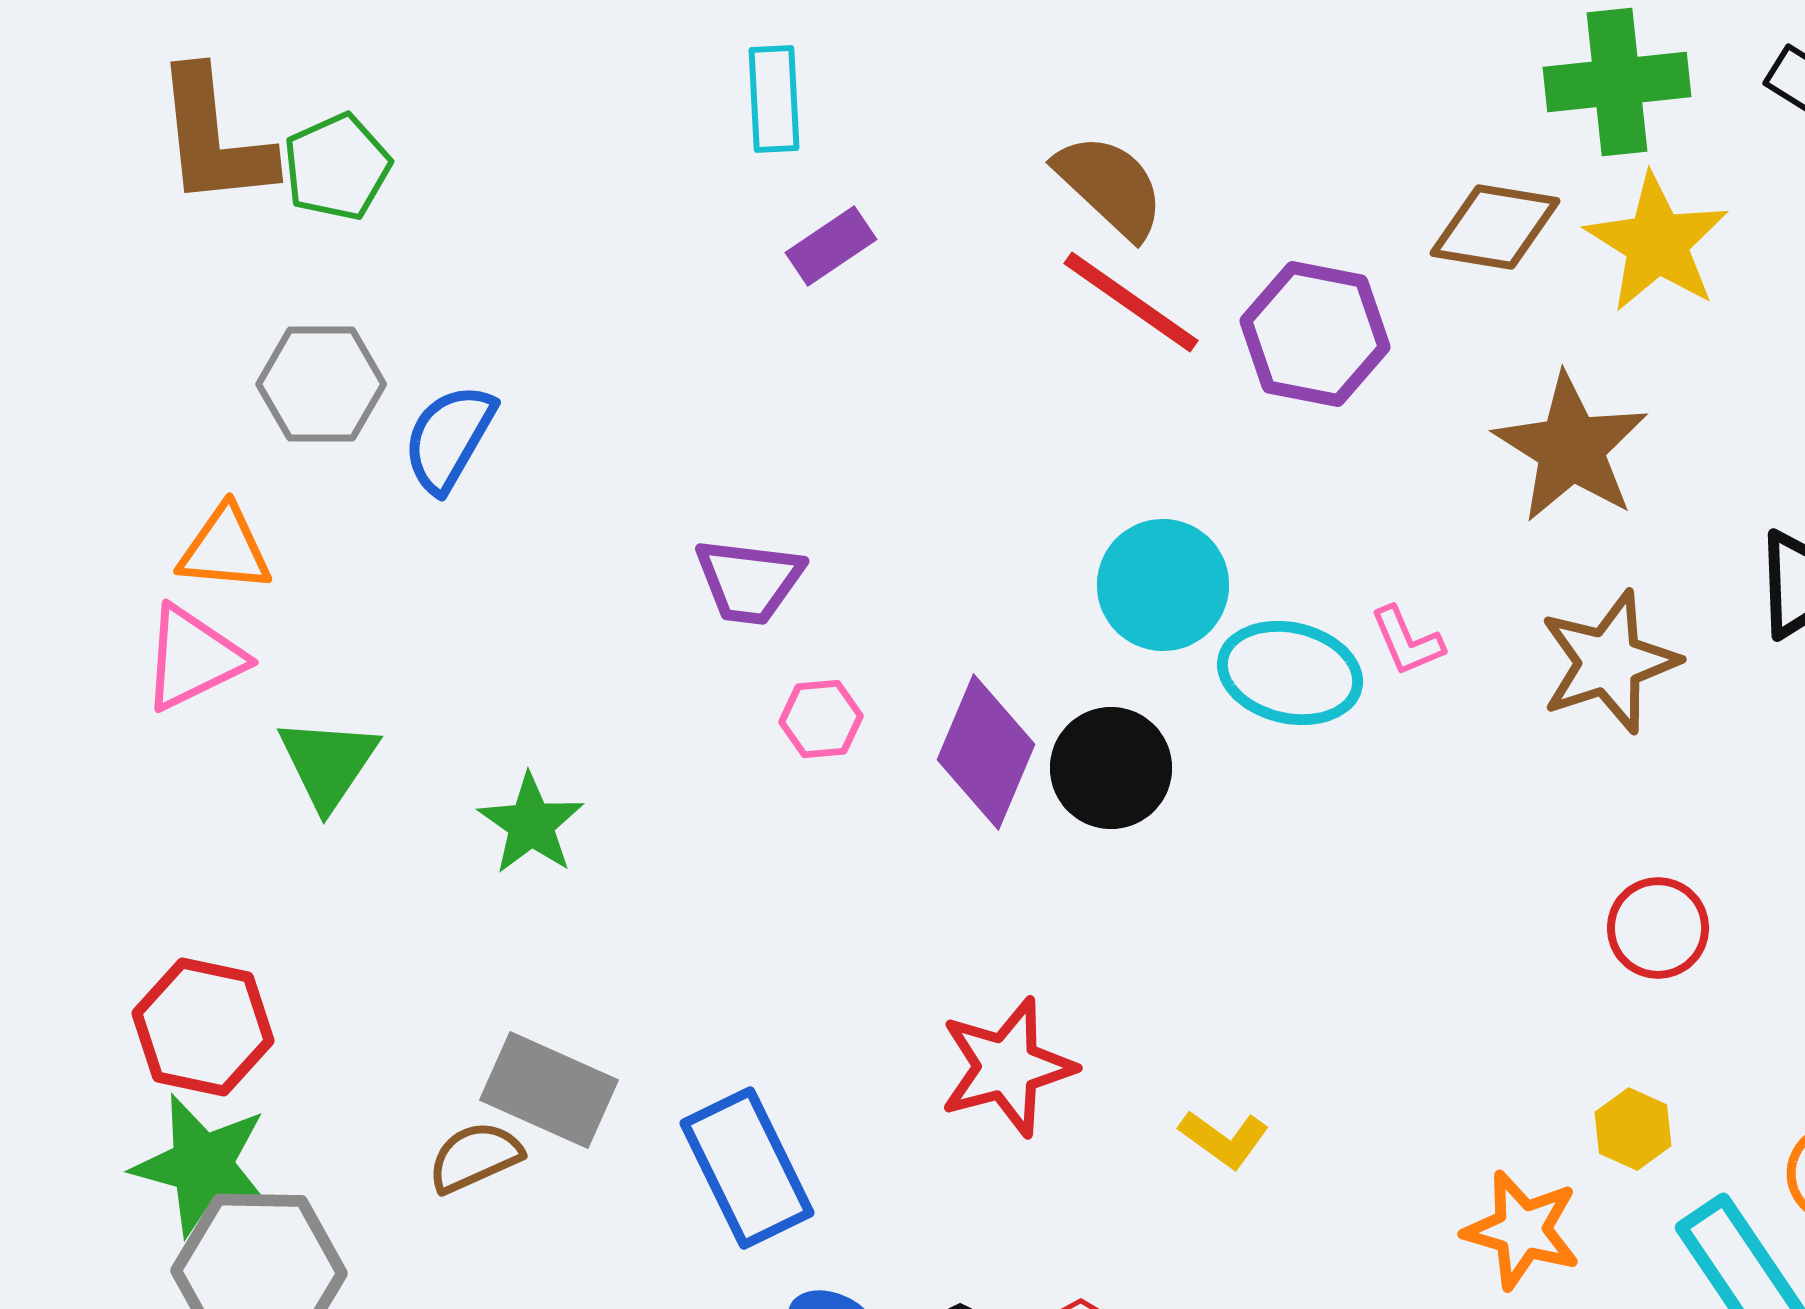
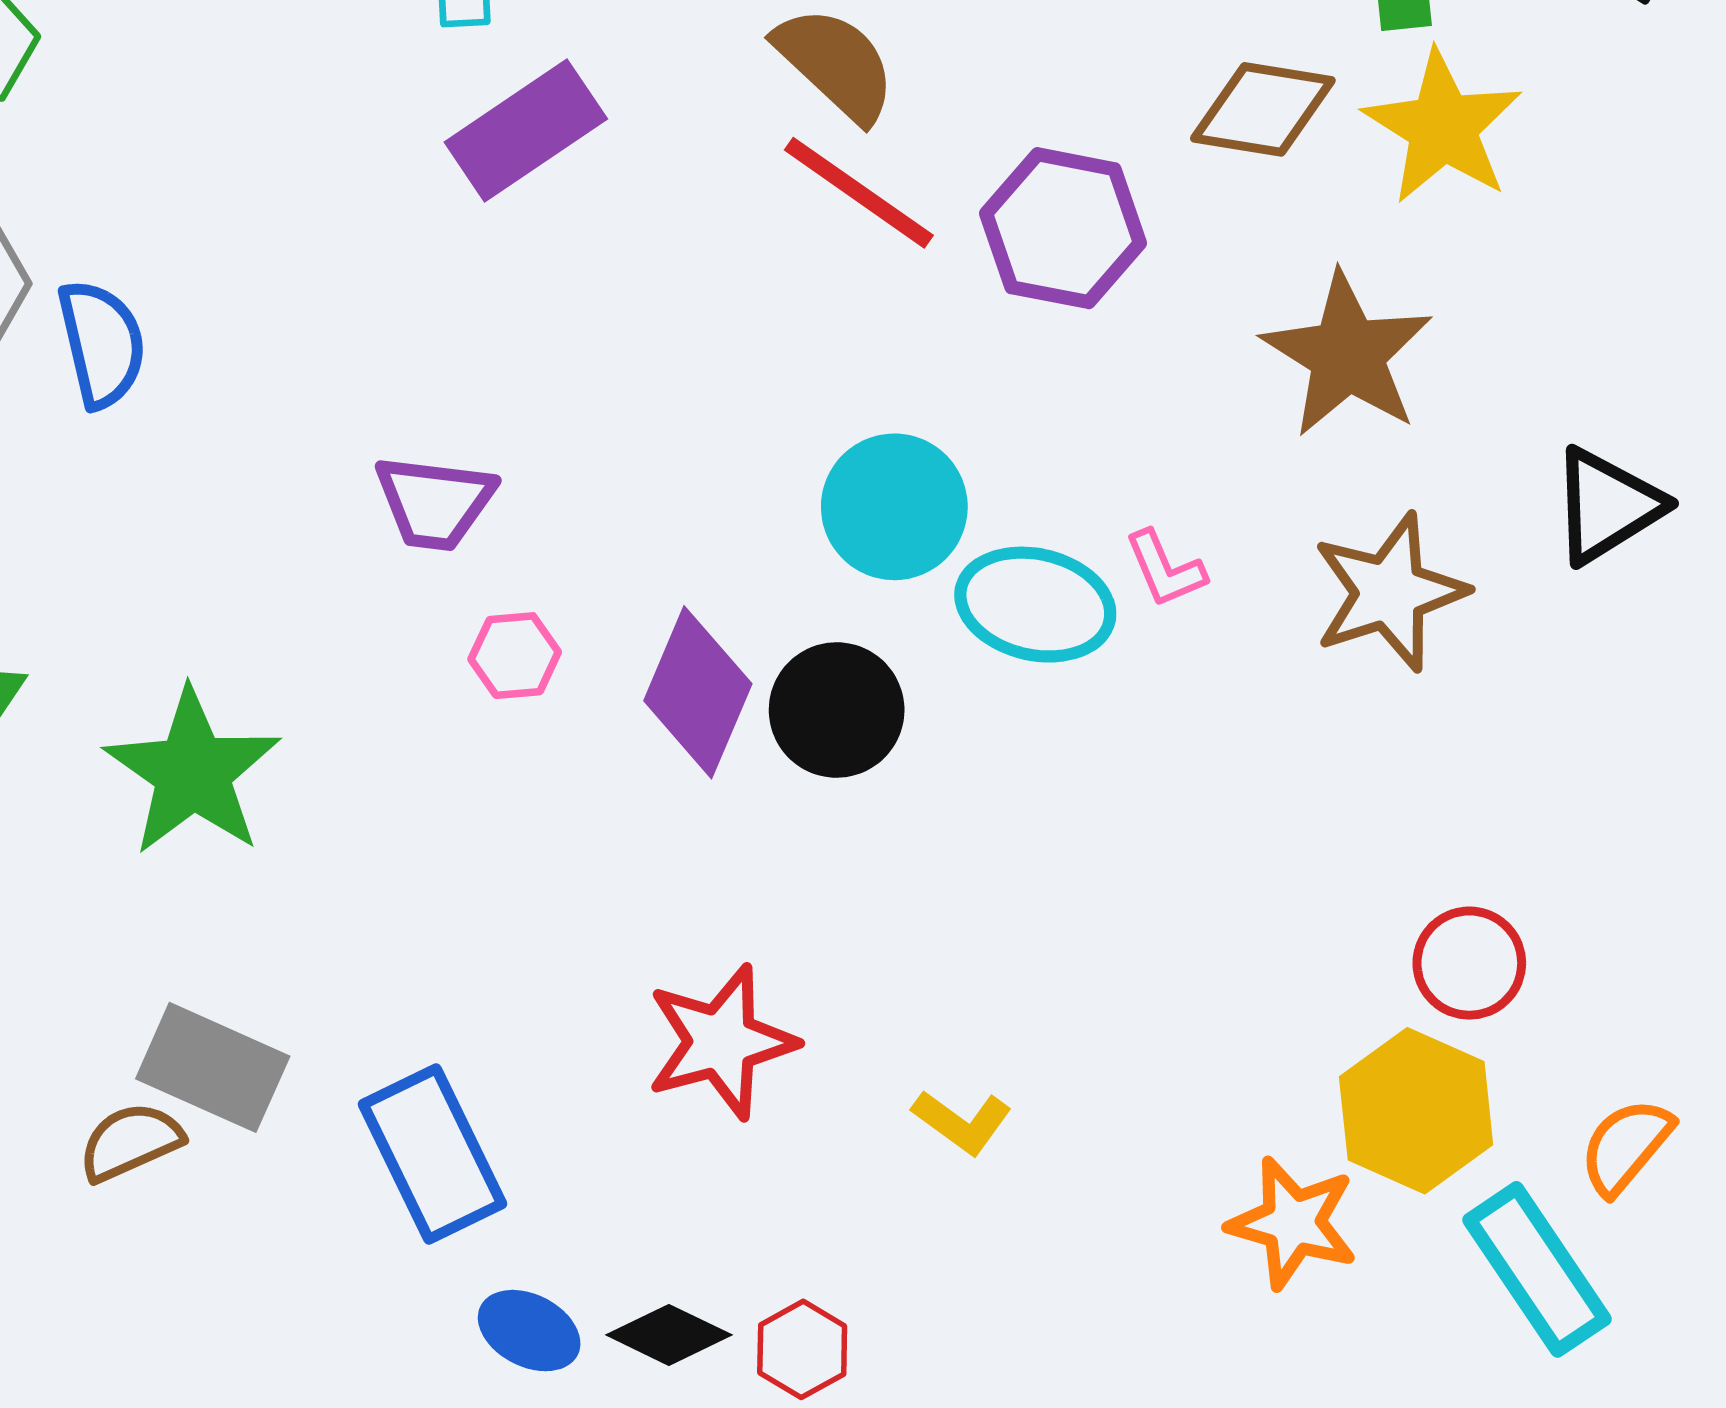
purple rectangle: (831, 246) -> (526, 131), size x1.6
blue semicircle: (449, 438) -> (102, 344), turned 137
green star: (531, 824) -> (193, 772), size x1.5
red circle: (1658, 928) -> (1469, 963), moved
yellow hexagon: (1633, 1129) -> (1416, 1111), size x1.8

